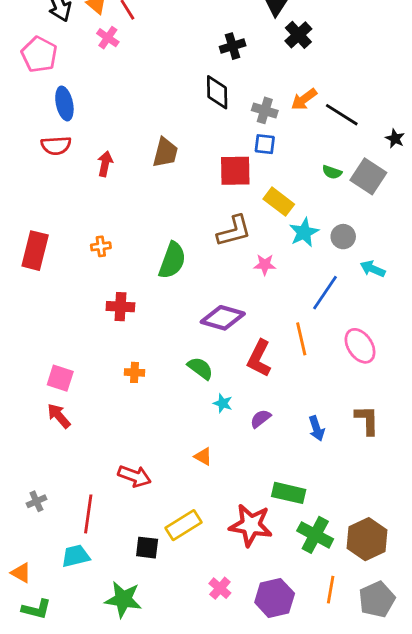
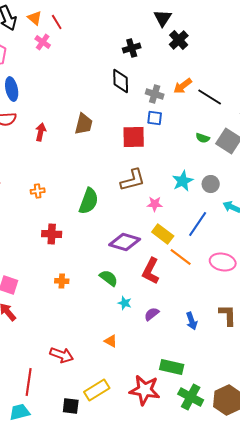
yellow rectangle: (279, 202) -> (163, 234), moved
orange line: (301, 339) -> (181, 257), turned -40
pink ellipse: (360, 346) -> (223, 262), turned -45

